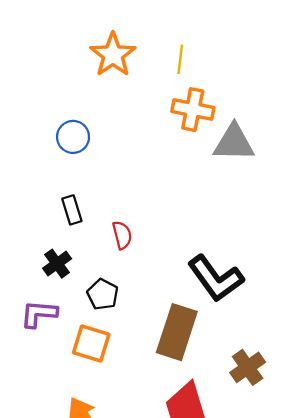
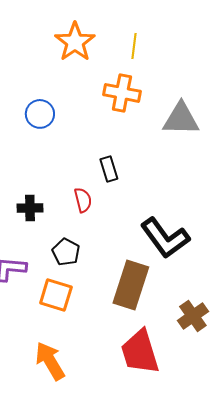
orange cross: (193, 110) -> (122, 93), moved
black rectangle: (72, 210) -> (109, 169), moved
black cross: (57, 264) -> (30, 208), moved, turned 35

